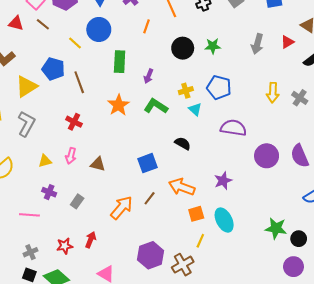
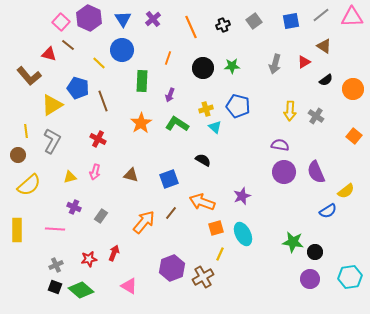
red triangle: (16, 23) -> (49, 54), moved
orange line: (146, 26) -> (168, 58), moved
purple semicircle: (233, 128) -> (280, 145), moved, size x0.7
brown triangle: (98, 164) -> (131, 175), moved

